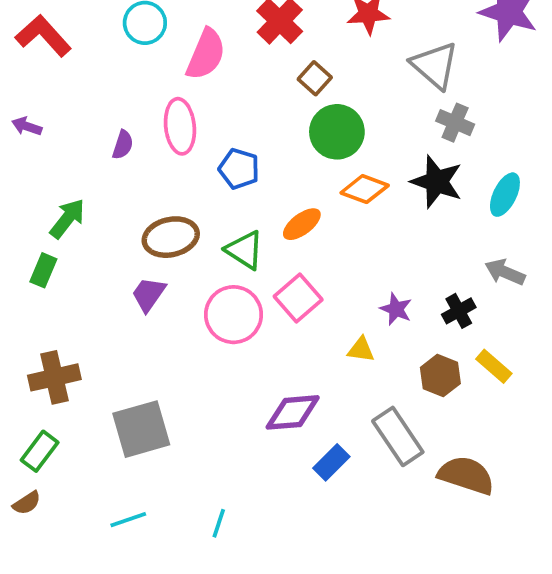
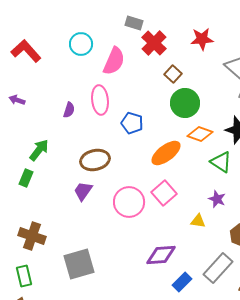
orange ellipse: (302, 224) -> (166, 153), size x1.4
green triangle: (245, 250) -> (221, 162), moved
brown cross: (54, 377) -> (32, 236), turned 32
gray rectangle: (398, 436) -> (218, 268), turned 76
green rectangle: (40, 451) -> (24, 276), turned -50

